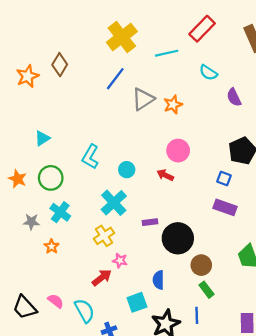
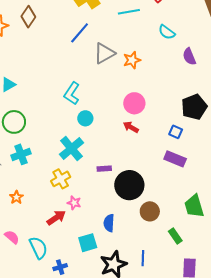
cyan L-shape: (90, 157) -> (72, 93), moved
red arrow: (165, 175) -> (131, 127), moved
cyan cross: (60, 212) -> (21, 154), turned 30
orange star: (52, 246) -> (16, 197), moved
green rectangle: (207, 290) -> (175, 236), moved

